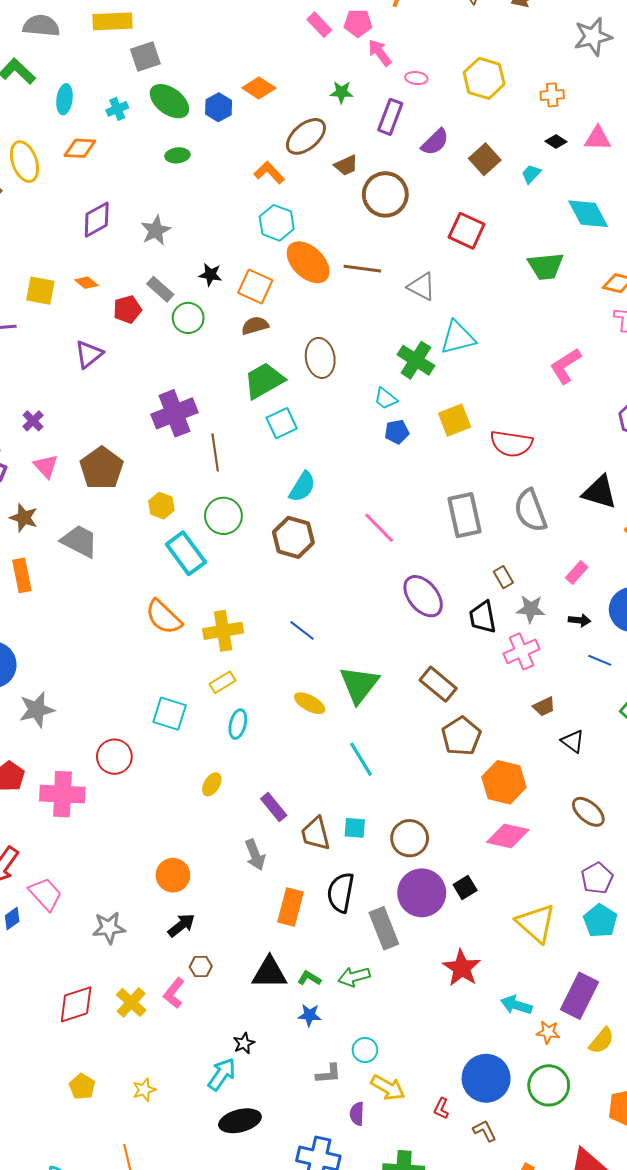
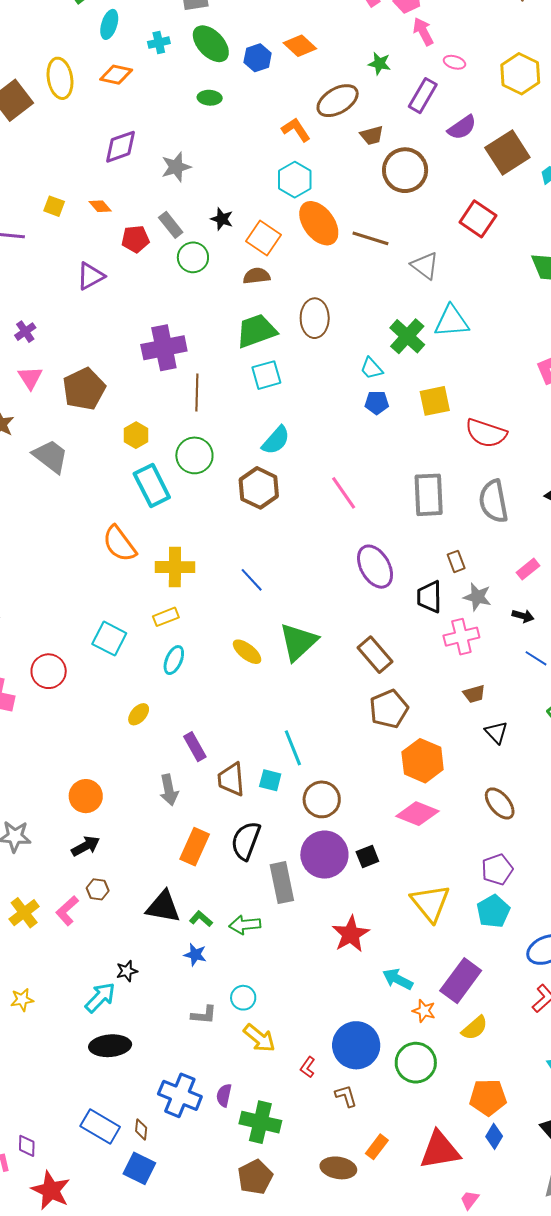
brown square: (485, 159) -> (507, 152), size x1.4
yellow square: (40, 291) -> (54, 206), size x0.7
cyan line: (361, 759) -> (293, 748), moved
purple semicircle: (357, 1114) -> (224, 1095), moved

